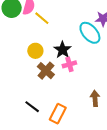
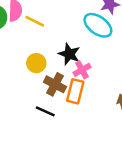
black line: (32, 107) -> (45, 111), moved
orange rectangle: (58, 114) -> (75, 91), moved

